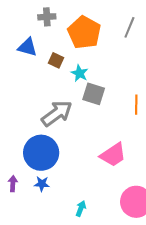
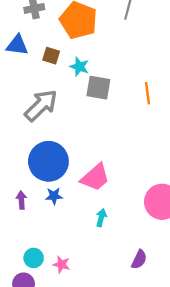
gray arrow: (57, 113) -> (41, 105), moved
pink trapezoid: (113, 155) -> (95, 177), moved

